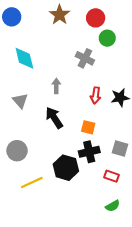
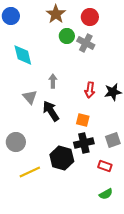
green circle: (107, 38) -> (67, 36), moved
gray cross: (85, 58) -> (86, 43), moved
gray triangle: (20, 101) -> (30, 97), moved
gray square: (120, 149) -> (113, 140), turned -35

